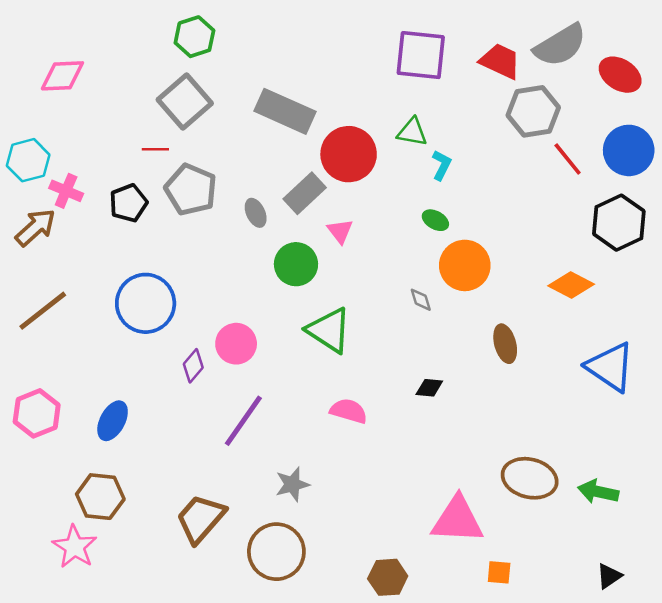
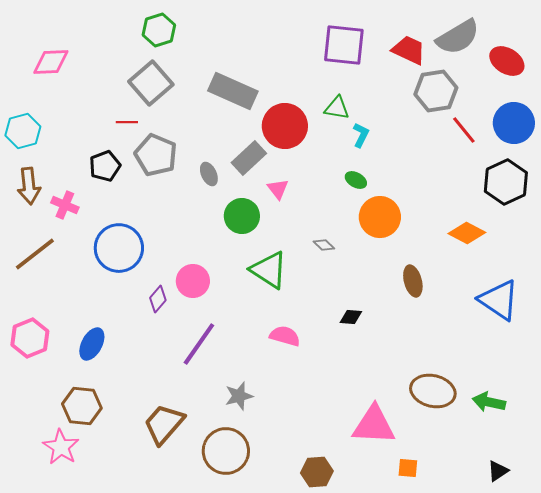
pink cross: (66, 191) -> (65, 205), moved
brown arrow: (35, 228) -> (29, 186), turned 126
gray diamond: (421, 300) -> (324, 245), moved, turned -30

